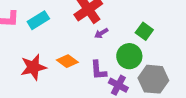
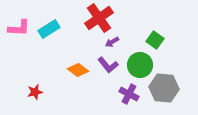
red star: (33, 67) -> (35, 92), moved, size x0.6
purple L-shape: (98, 70) -> (108, 65), moved, turned -35

